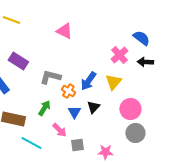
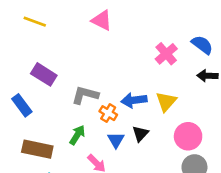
pink triangle: (64, 31) -> (102, 20), moved
pink cross: (119, 55) -> (166, 54), moved
blue arrow: (88, 81) -> (134, 100), turned 48

